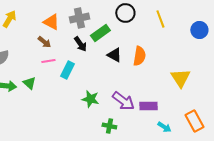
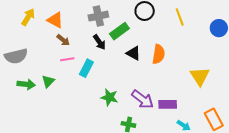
orange triangle: (51, 22) -> (55, 20), moved
green triangle: (29, 83) -> (48, 81), turned 32

